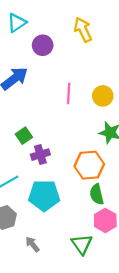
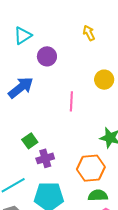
yellow arrow: (83, 30) -> (89, 33), moved, size x0.7
yellow circle: (103, 96) -> (104, 80), moved
green semicircle: (97, 194) -> (98, 195), turned 102

